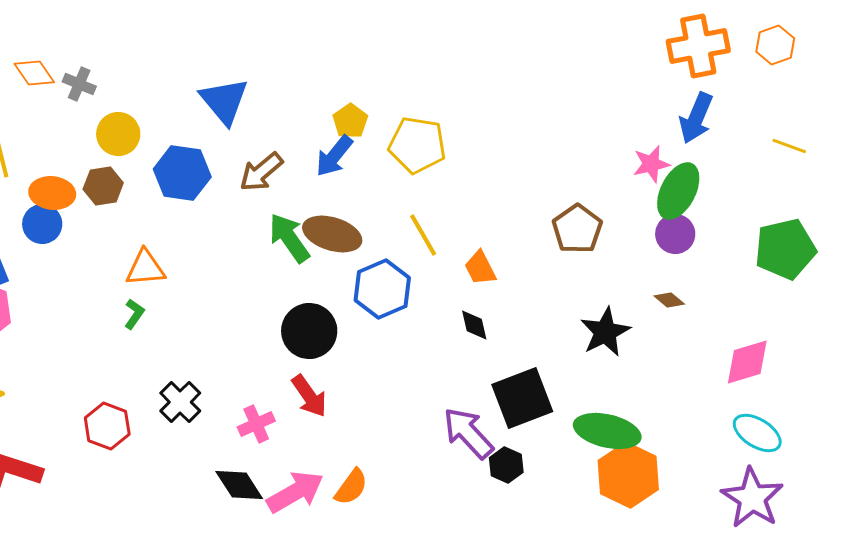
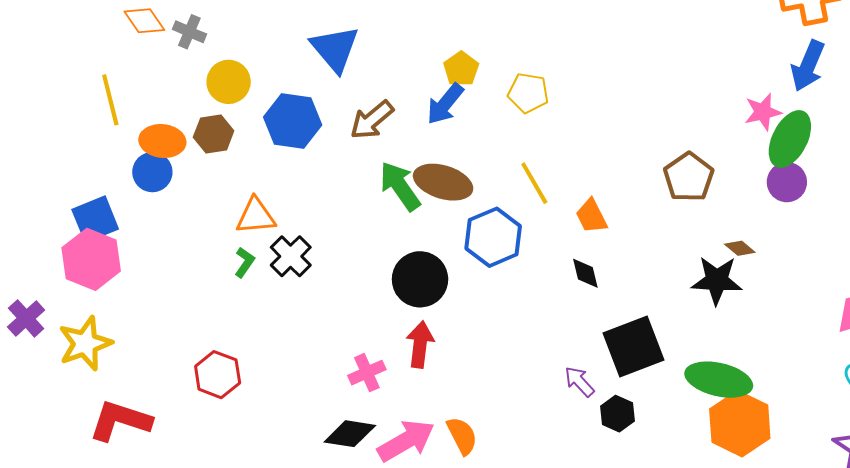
yellow pentagon: (417, 145) -> (528, 93), size x0.7
brown diamond: (669, 300) -> (740, 248), moved
black star: (605, 332) -> (717, 280), turned 30
red arrow: (309, 396) -> (420, 344), turned -138
black cross: (180, 402) -> (291, 256), moved
purple arrow: (468, 433) -> (579, 382), size x0.6
black diamond: (239, 485) -> (350, 434), turned -48
orange semicircle: (351, 487) -> (462, 436), turned -63

